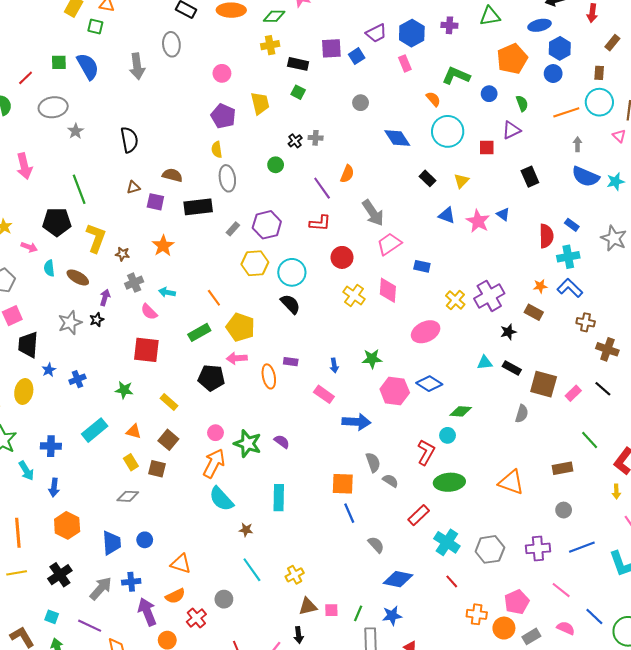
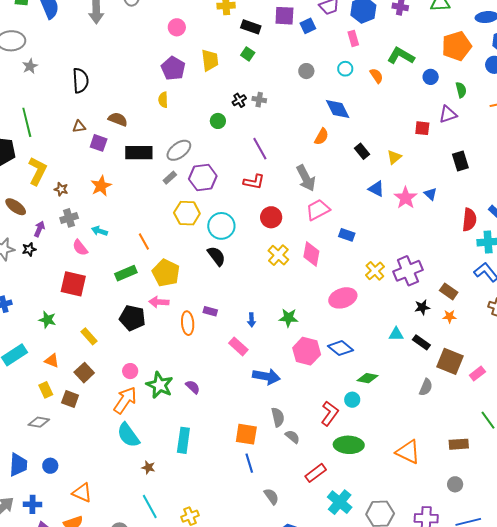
cyan circle: (448, 131) -> (345, 69), moved, size x0.5
orange semicircle: (347, 174) -> (321, 137), moved
gray ellipse: (227, 178) -> (179, 150), moved, turned 55
orange star: (540, 286) -> (450, 316), moved

